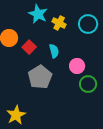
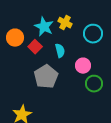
cyan star: (38, 14) -> (44, 27), moved
cyan circle: (88, 24) -> (93, 34), moved

